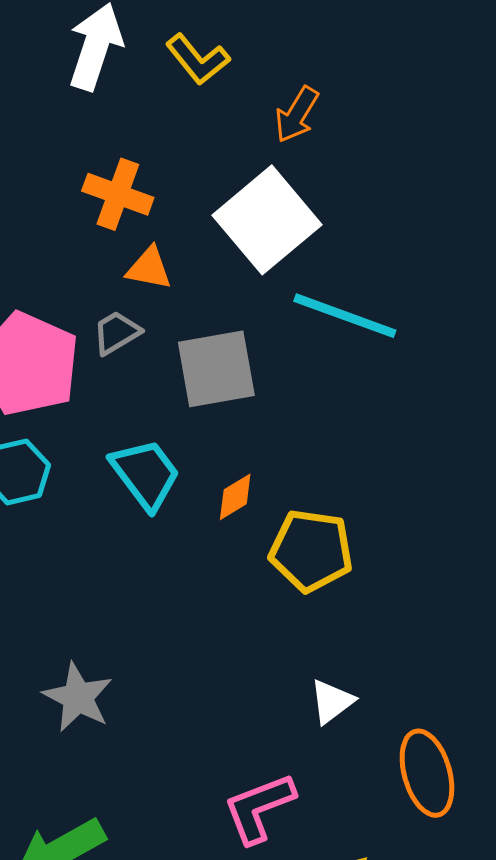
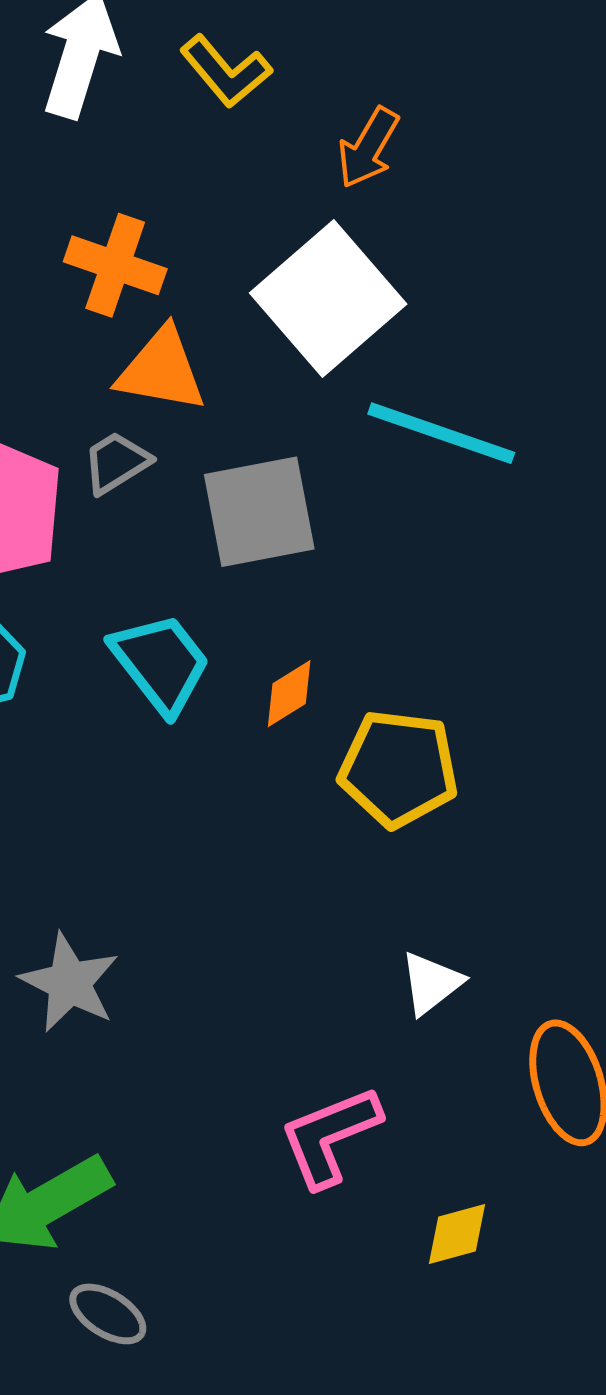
orange triangle: (149, 268) -> (161, 370), size x1.4

